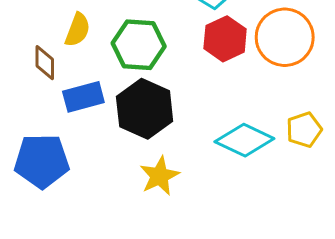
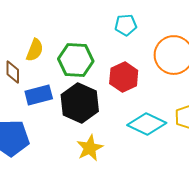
red hexagon: (225, 39) -> (124, 77), moved

